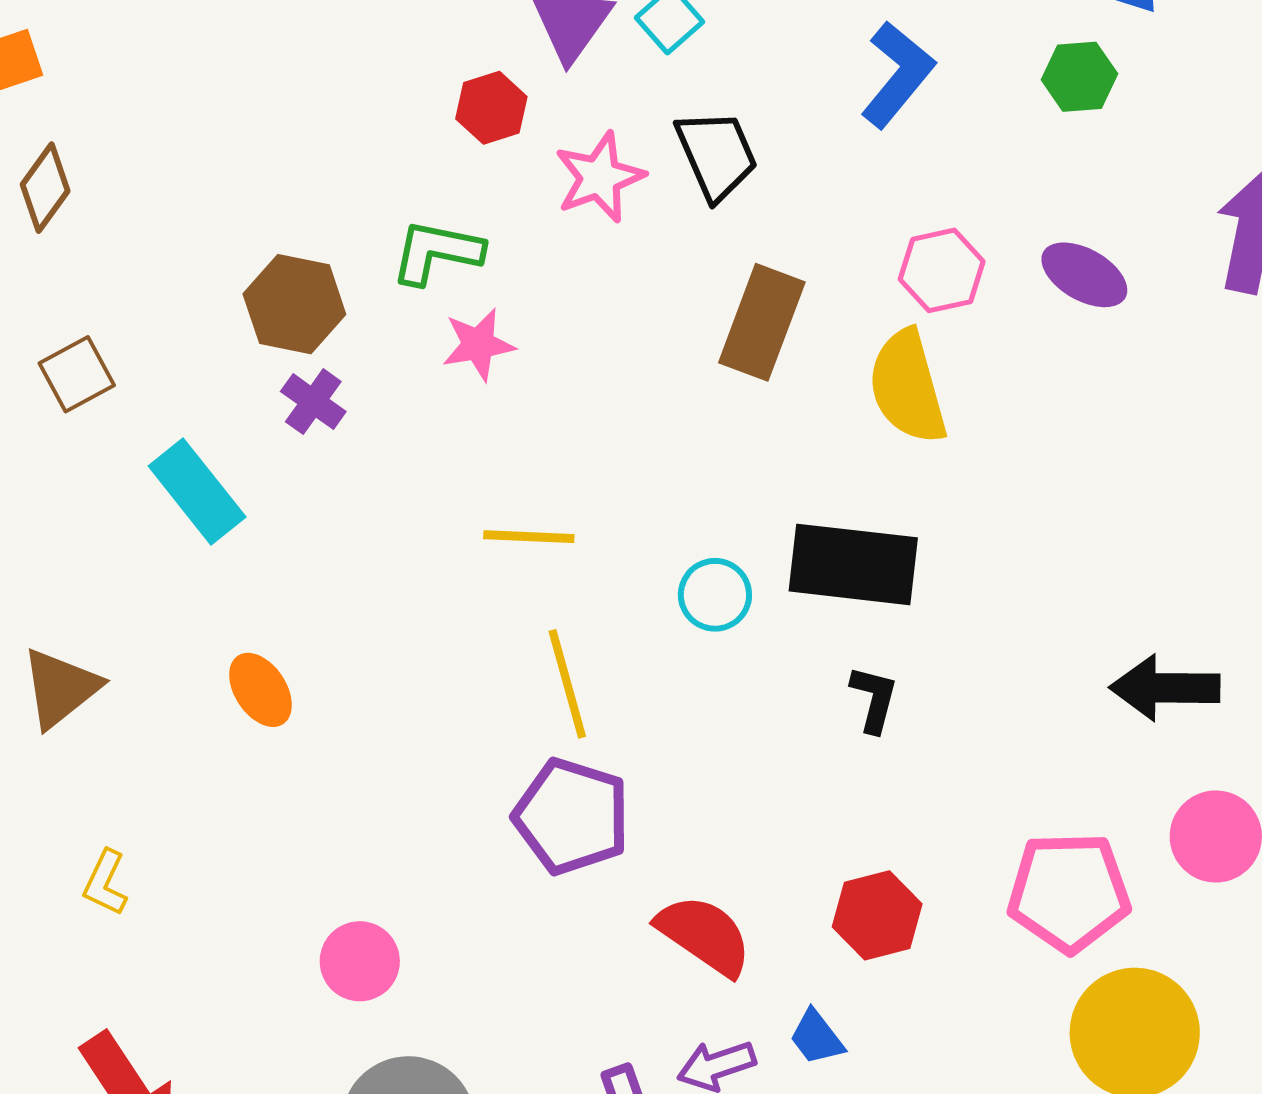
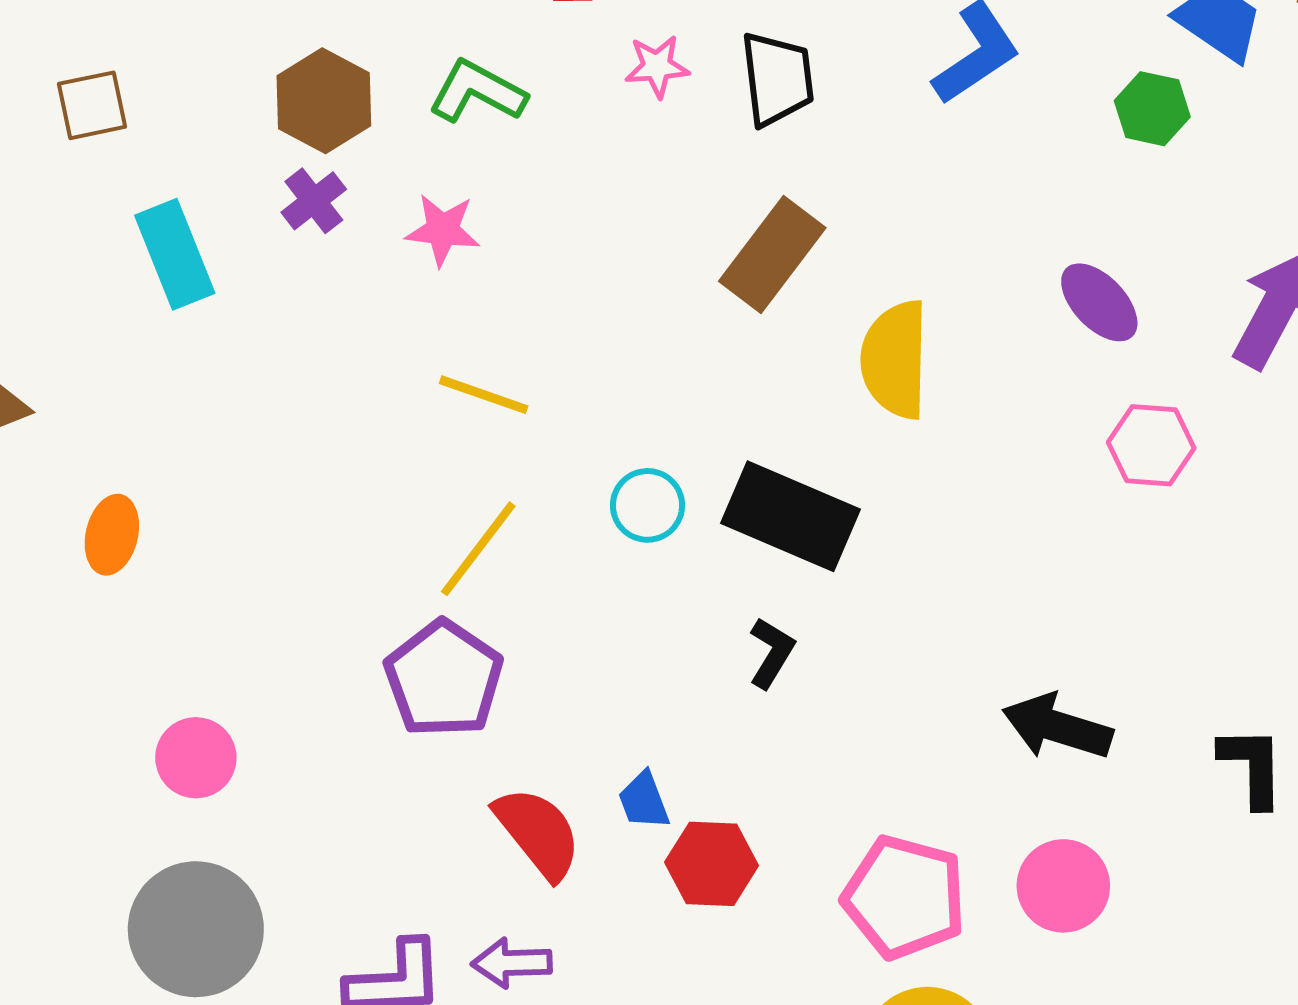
pink star: (599, 177) -> (657, 66), size x0.7
pink hexagon: (942, 270) -> (1151, 445), moved
pink star: (478, 345) -> (443, 230), moved
yellow line: (567, 684) -> (478, 549), turned 36
orange ellipse: (260, 690) -> (112, 535), moved, turned 30
blue trapezoid: (817, 1037) -> (644, 801), moved

